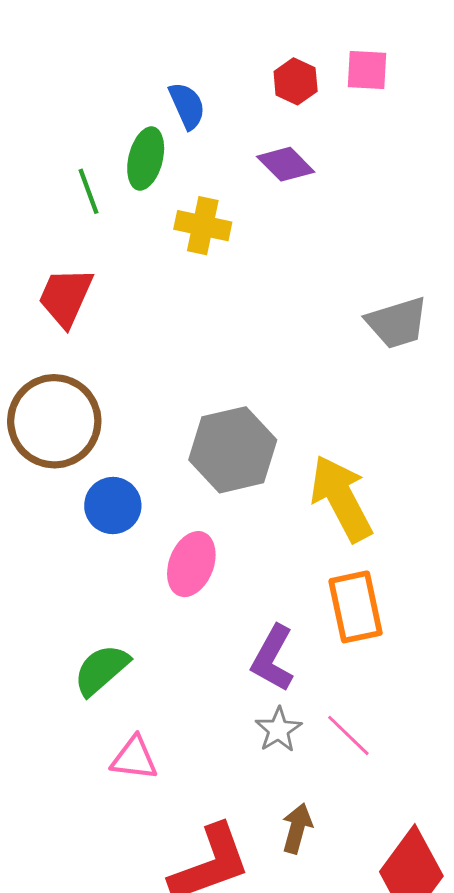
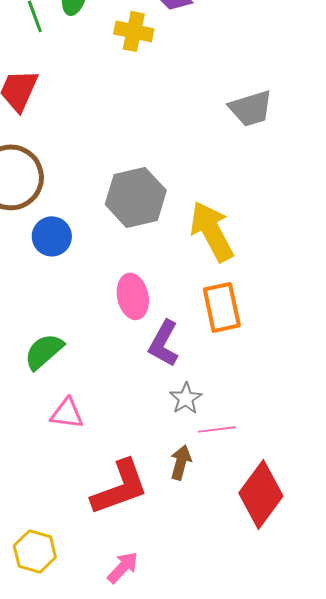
yellow cross: (203, 226) -> (134, 31), moved
pink ellipse: (191, 564) -> (133, 296), moved, turned -33
gray star: (278, 730) -> (186, 398), moved
pink line: (348, 735) -> (217, 429), moved, turned -51

